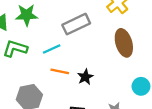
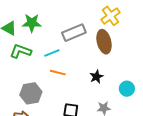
brown ellipse: (124, 43) -> (104, 42), moved
black star: (85, 77) -> (97, 77), moved

